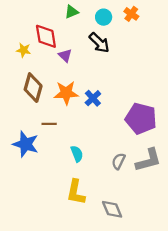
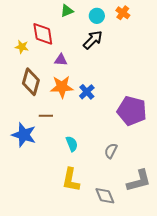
black arrow: (99, 43) -> (93, 40), turned -90
purple triangle: (65, 56) -> (61, 60), moved, turned -40
gray L-shape: (148, 160) -> (139, 181), moved

